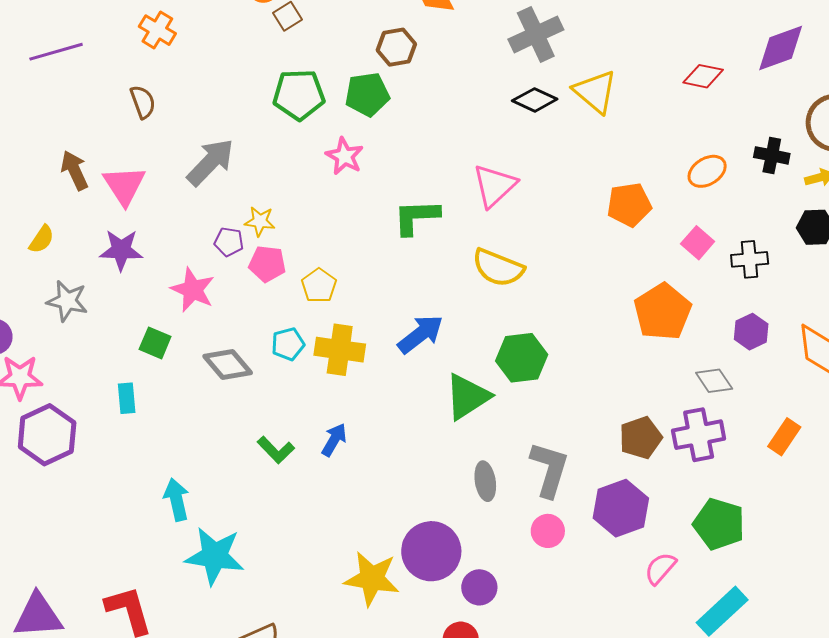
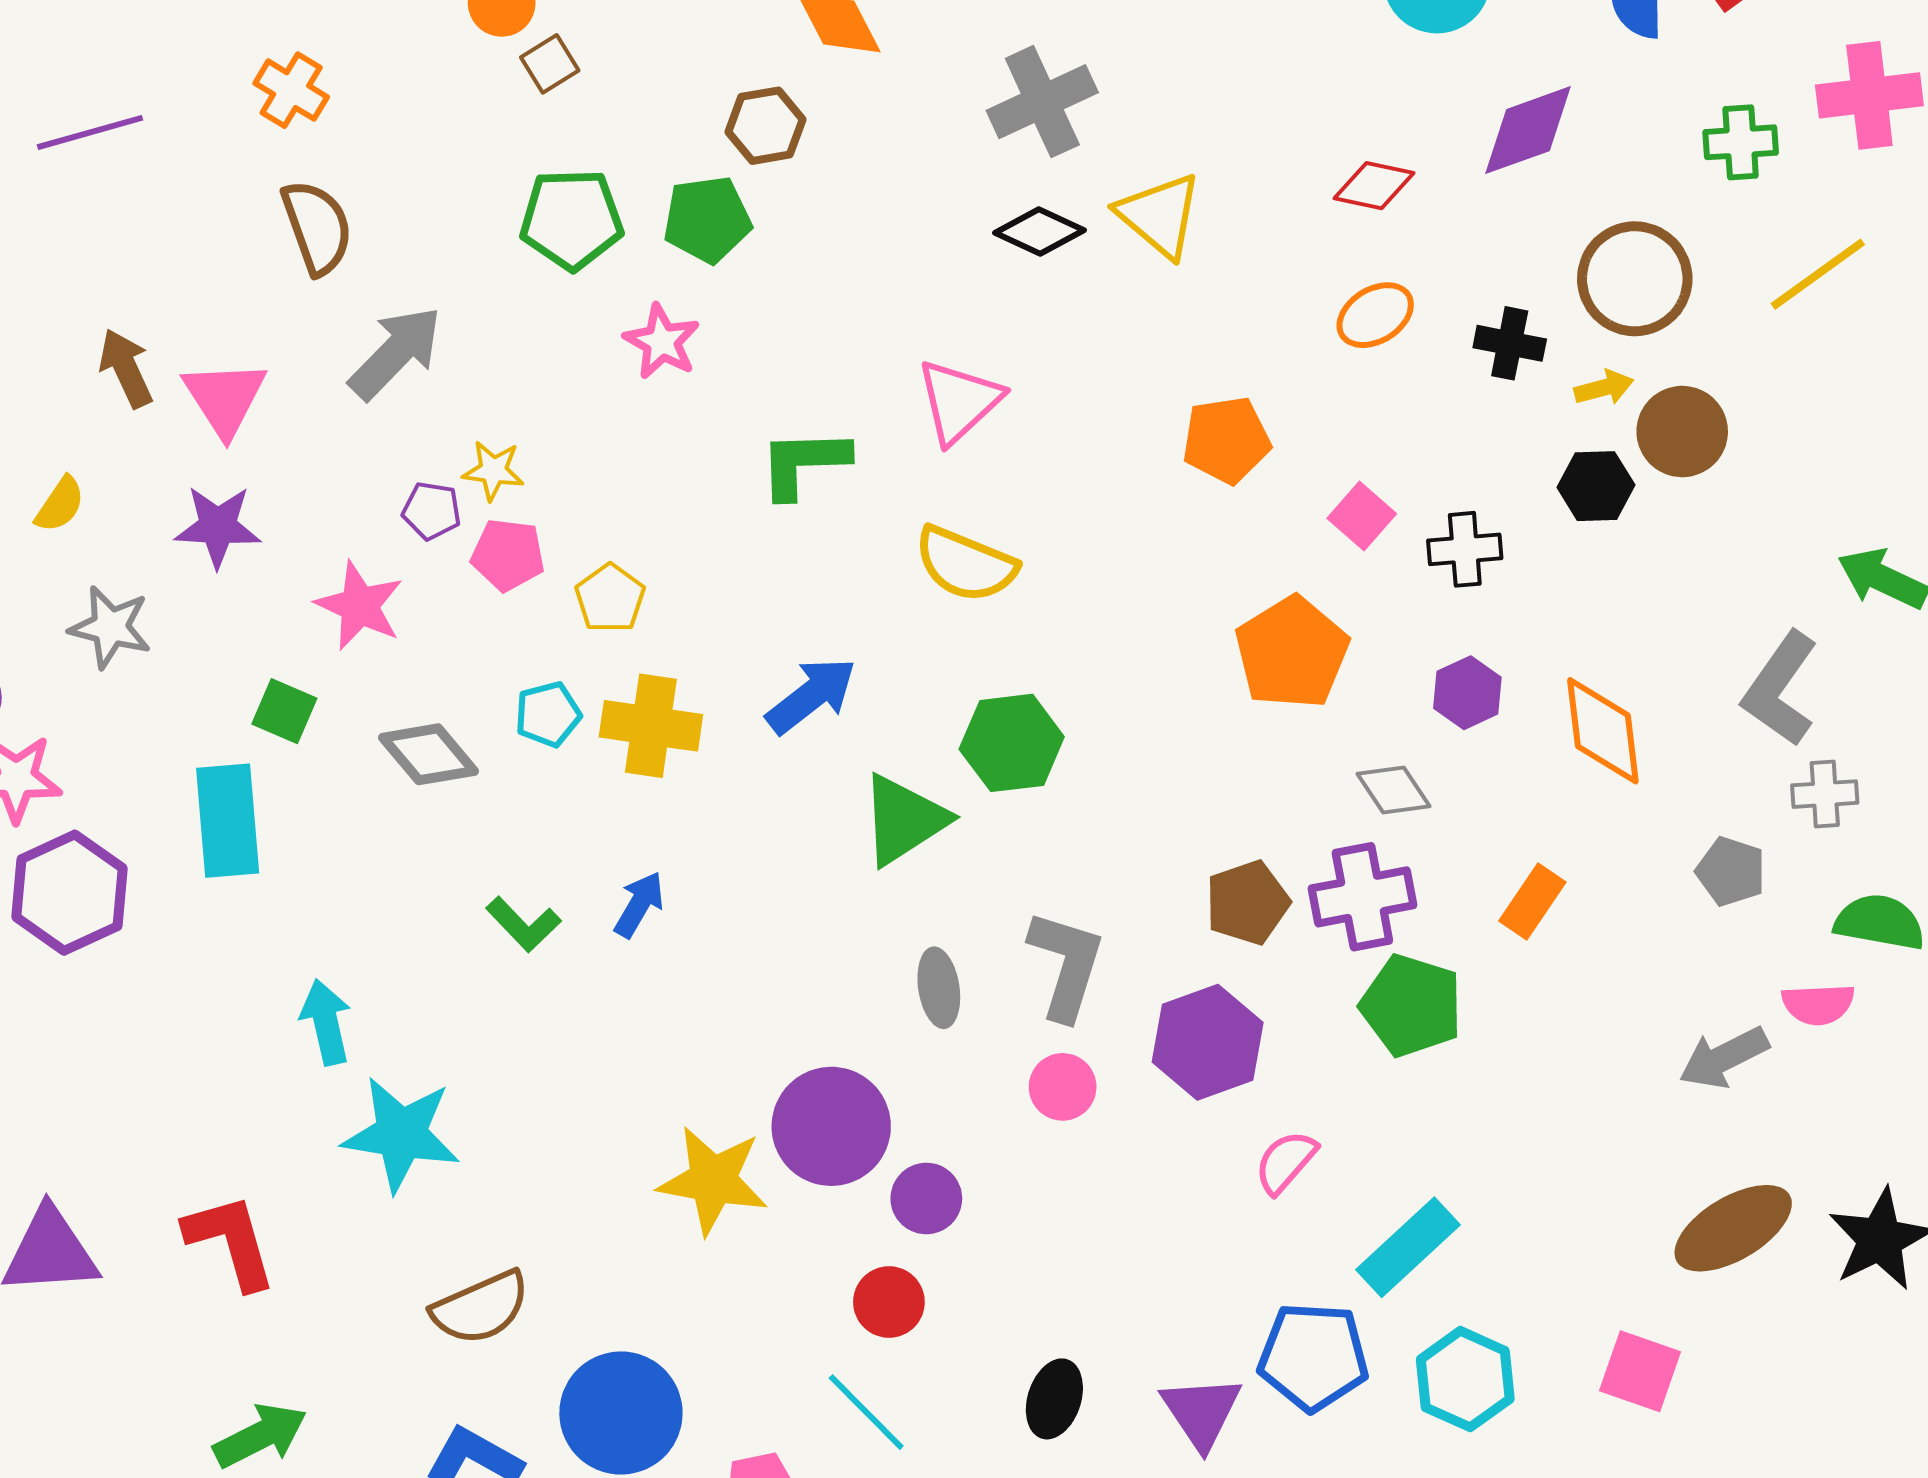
brown semicircle: (143, 102) -> (317, 227), moved, size x1.4
orange ellipse: (707, 171) -> (1375, 315), moved
cyan rectangle: (127, 398) -> (228, 821), size x1.8
green pentagon: (719, 524) -> (1411, 1006), moved

